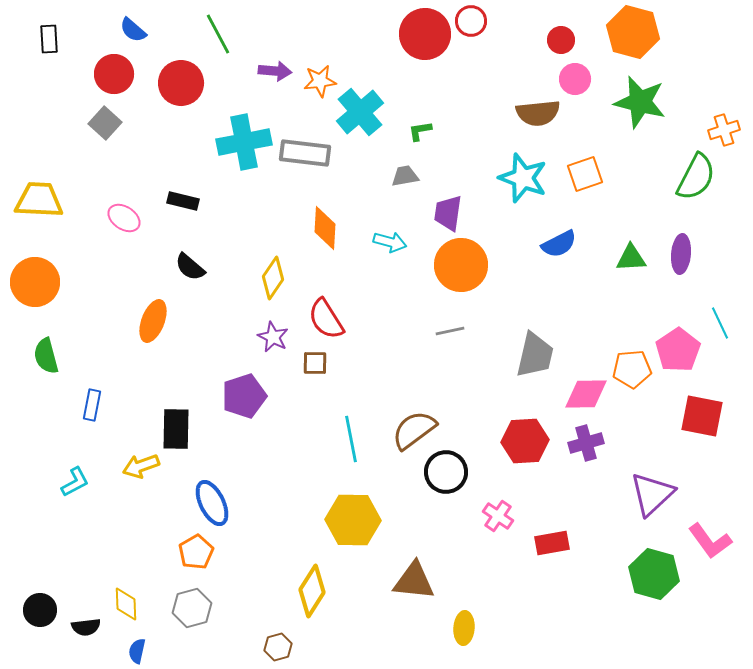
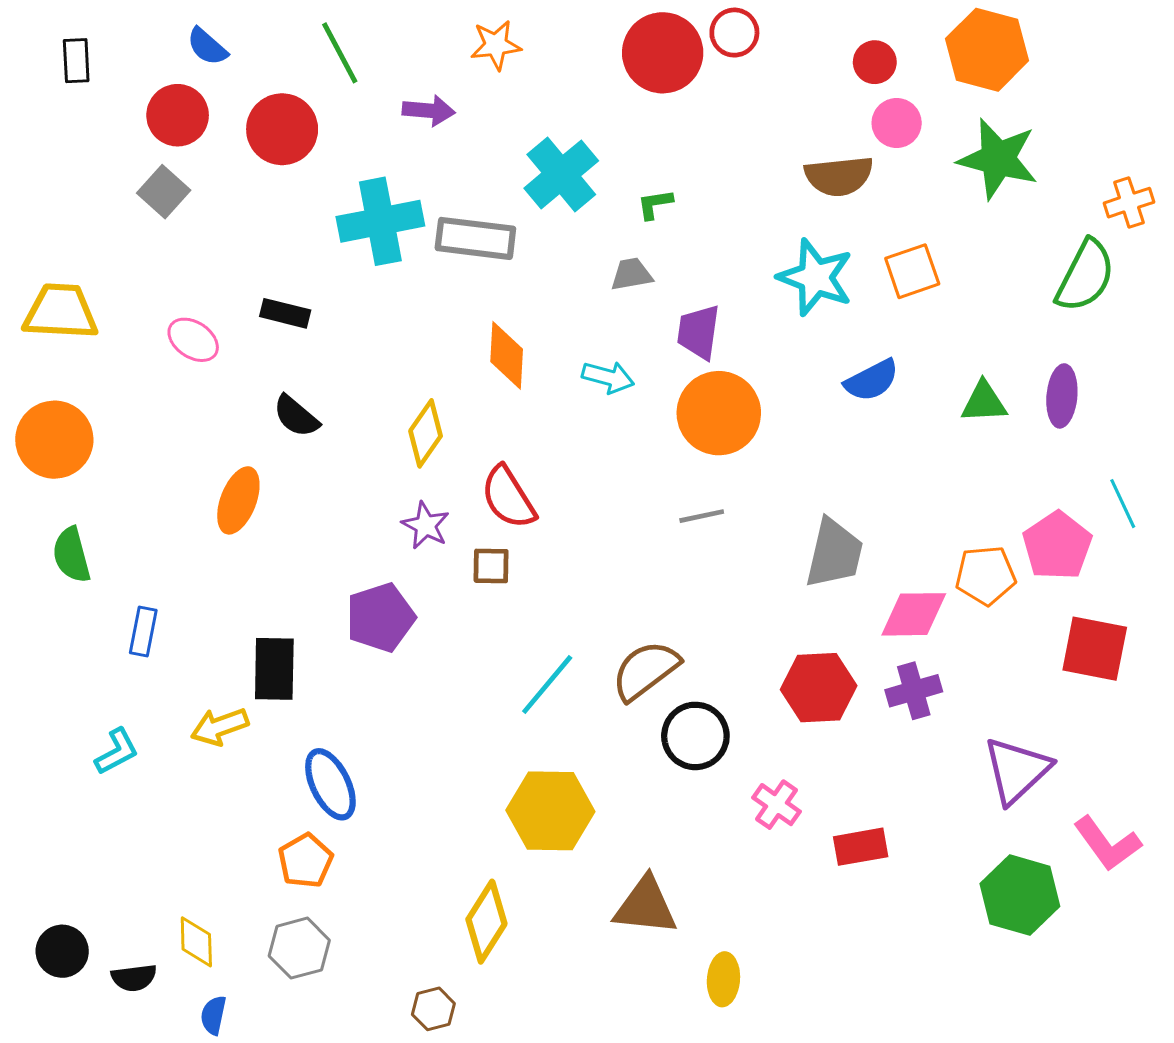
orange star: (320, 81) -> (496, 45), moved
cyan line: (351, 439) -> (547, 684), turned 51

